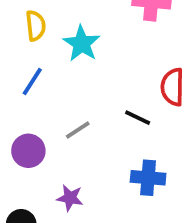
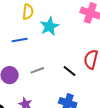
blue line: (32, 81) -> (20, 40), turned 35

